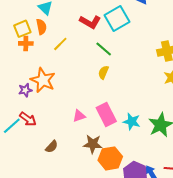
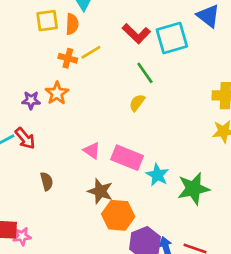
orange cross: (26, 43) -> (68, 58), moved
orange star: (43, 80) -> (57, 93), size x0.7
pink rectangle: (106, 114) -> (127, 158), turned -55
pink triangle: (79, 116) -> (92, 151), turned 40
brown semicircle: (52, 147) -> (47, 181), turned -72

